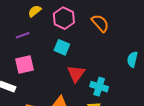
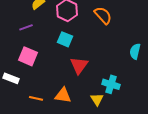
pink square: (25, 64) -> (28, 56), turned 36
cyan cross: (99, 87) -> (111, 84), moved

